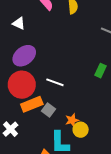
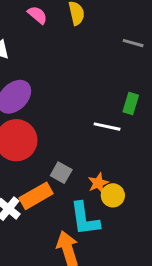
white line: (55, 82) -> (107, 127), moved
orange rectangle: (32, 104) -> (36, 196), moved

